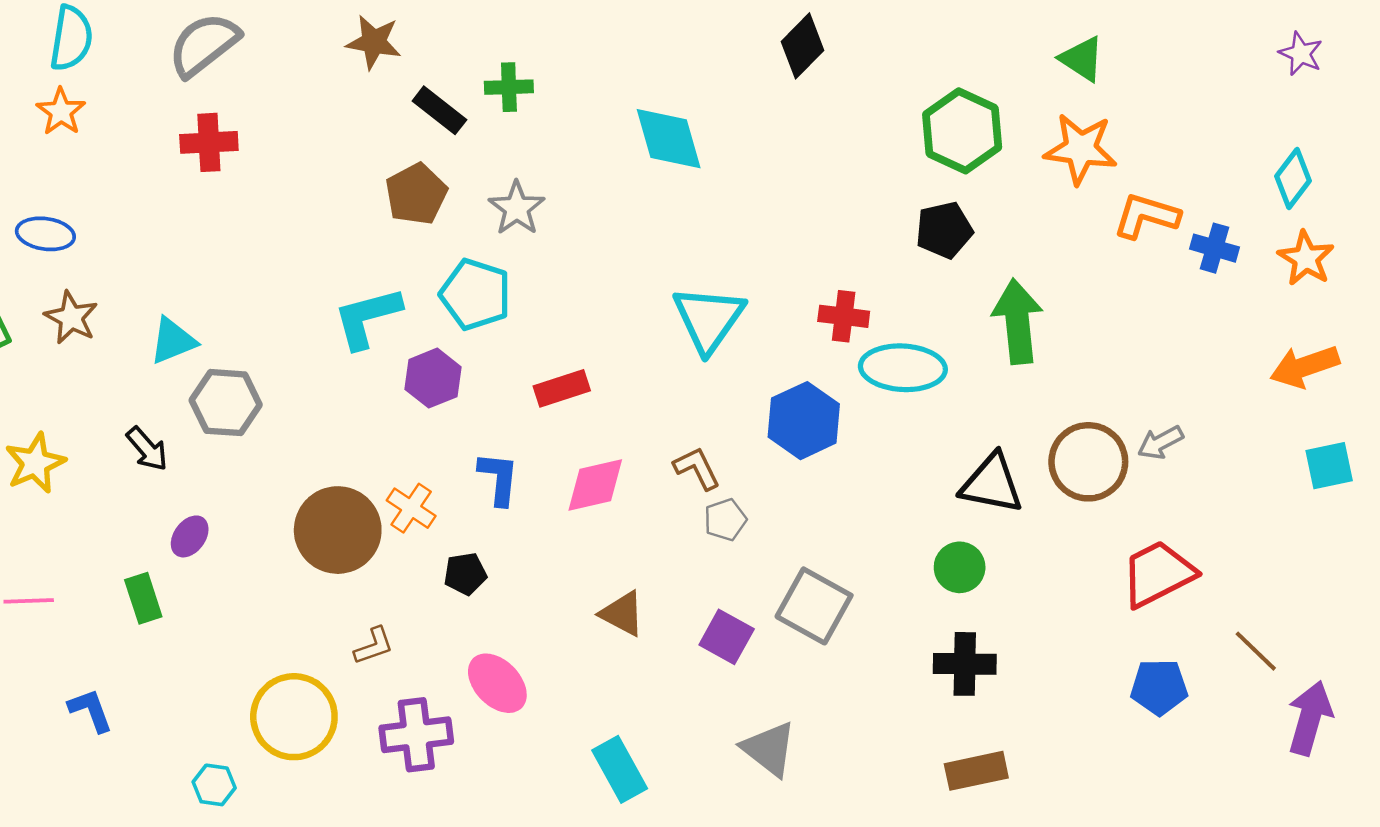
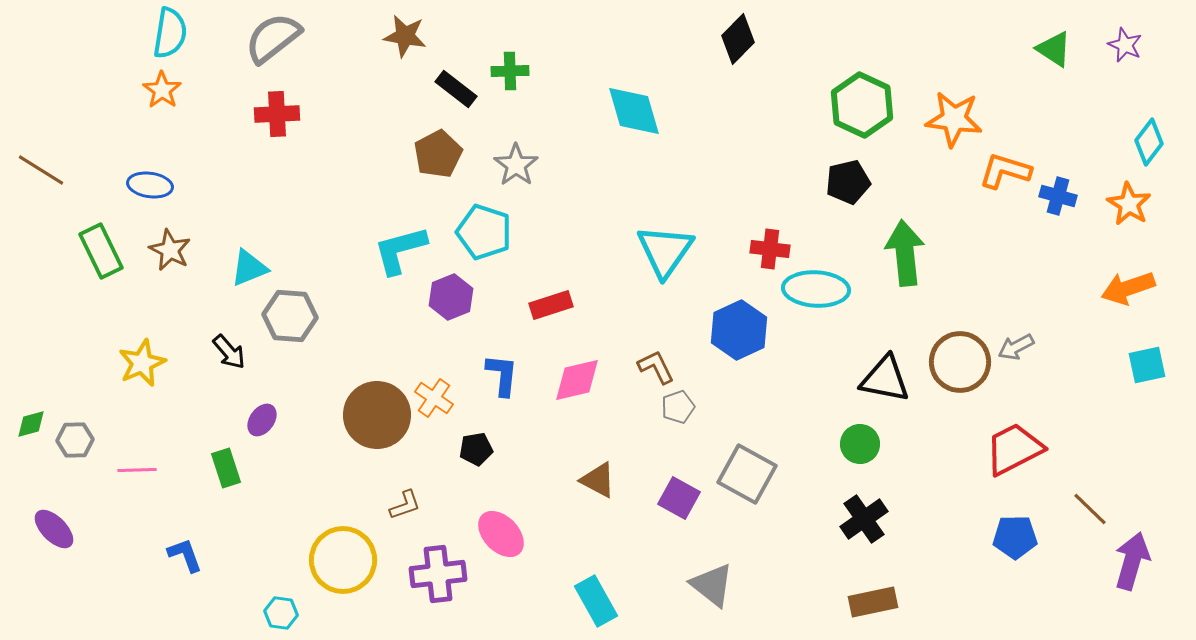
green triangle: (1082, 59) -> (1054, 49), moved
cyan diamond: (1293, 179) -> (1149, 142), moved
black cross: (965, 664) -> (864, 519), turned -36

